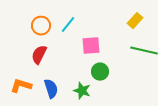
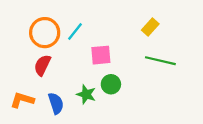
orange circle: (41, 26) -> (45, 33), size x1.4
green star: (82, 91) -> (86, 94), moved

